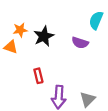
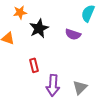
orange star: (20, 30) -> (20, 12), moved

